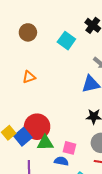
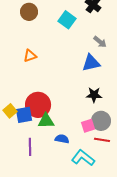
blue square: (23, 137) -> (24, 115), turned 30
pink square: (69, 148) -> (88, 126), moved, turned -32

